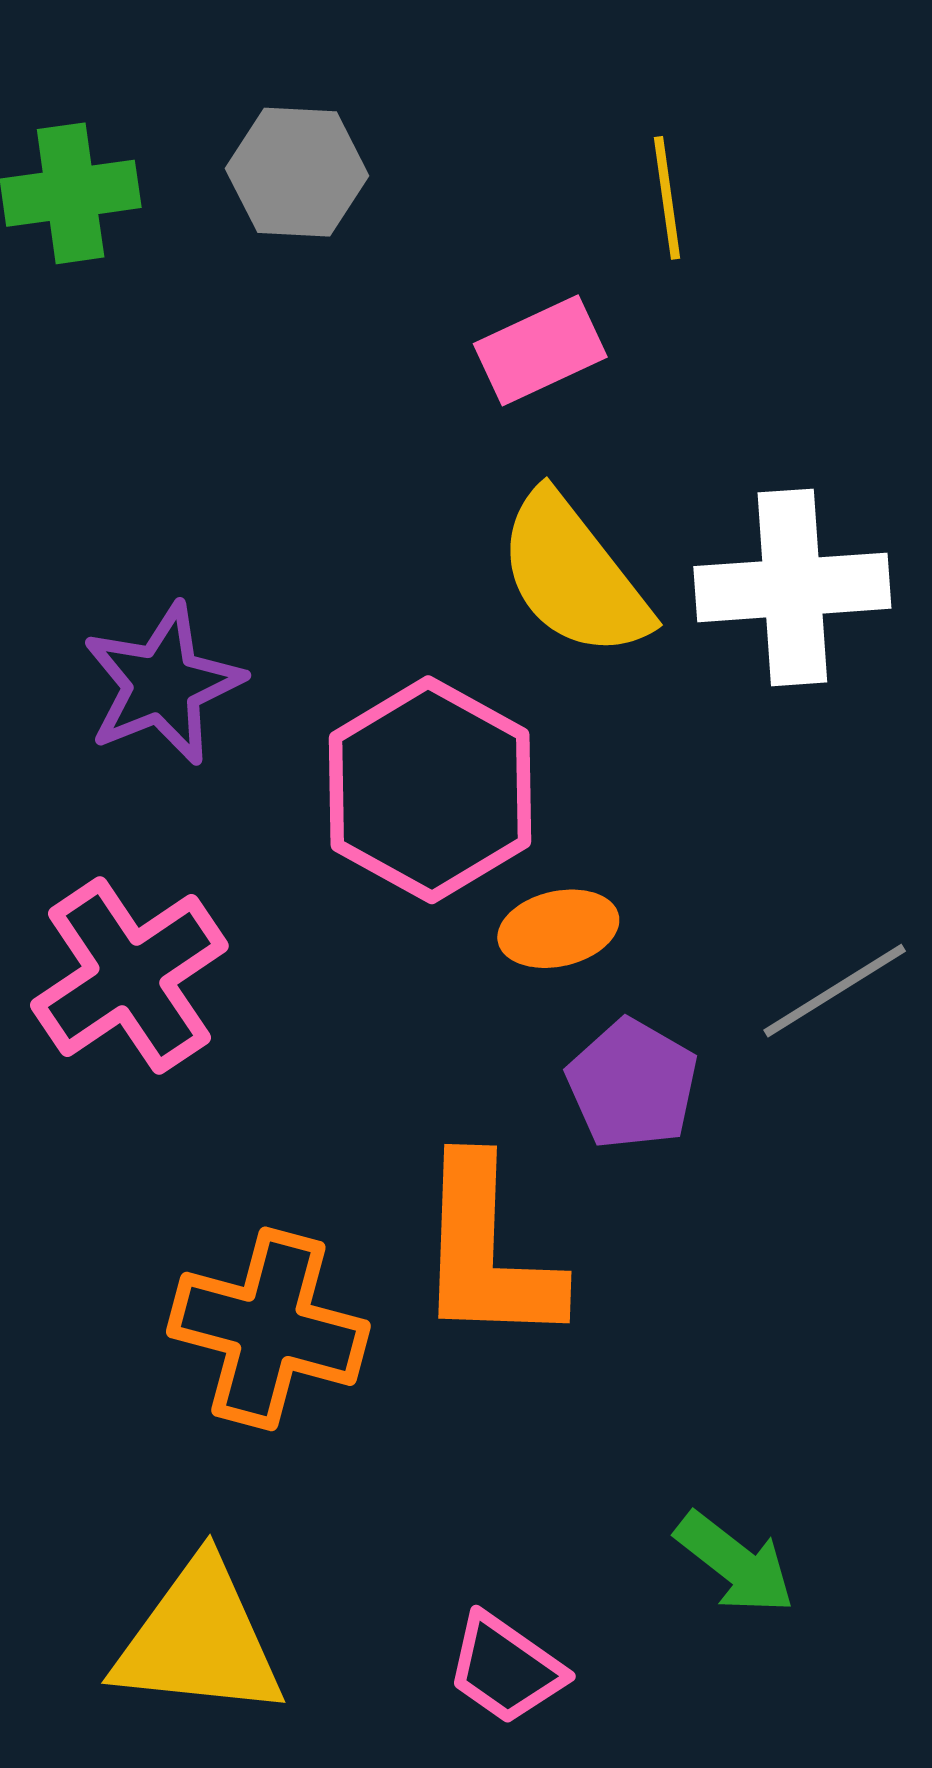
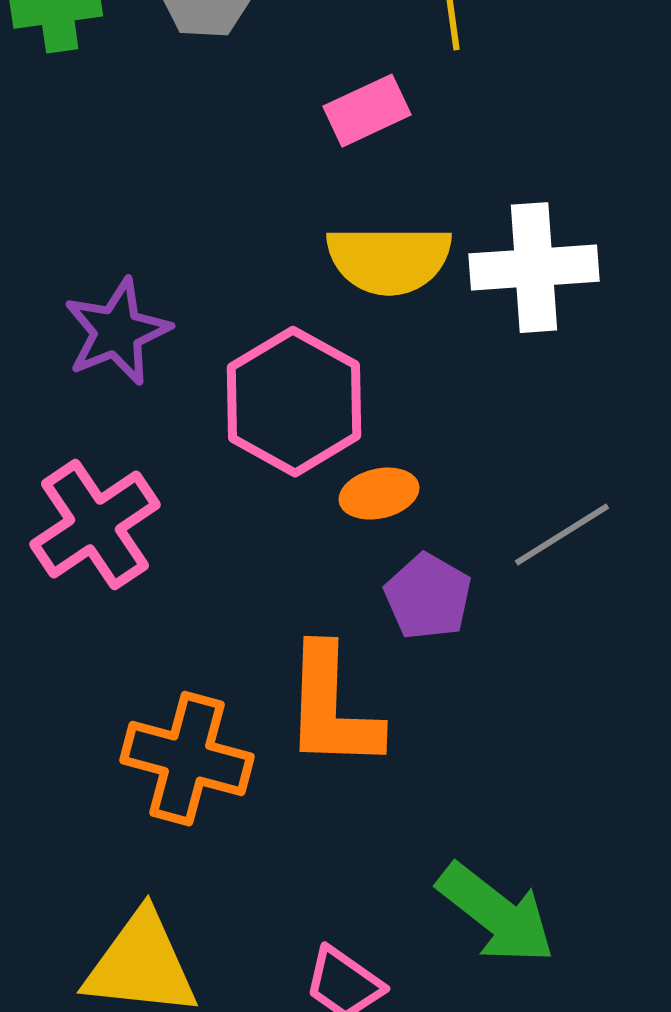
yellow semicircle: (573, 575) -> (389, 260), turned -52
green arrow: (735, 1563) -> (496, 914), size x1.5

